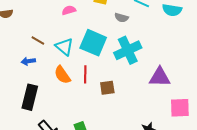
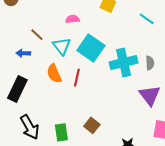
pink semicircle: (69, 10) -> (72, 19), moved
gray semicircle: (121, 18) -> (150, 63), moved, turned -120
purple triangle: (160, 77) -> (150, 95), turned 40
brown square: (107, 88) -> (92, 125), moved, turned 35

